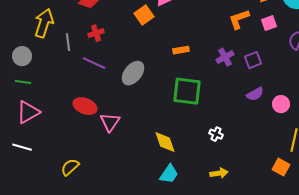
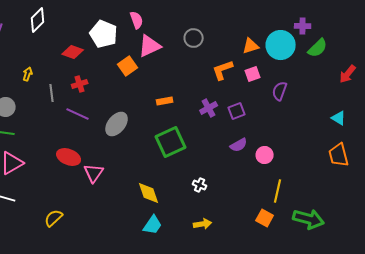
yellow arrow: (44, 23) -> (28, 74), size x0.5
green square: (187, 91) -> (171, 142), turned -32

